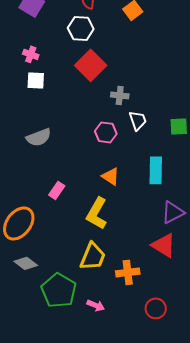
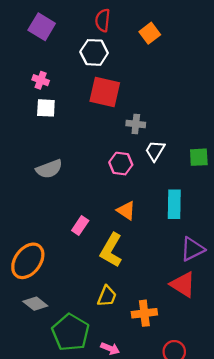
red square: (91, 65) -> (105, 92), turned -32
white trapezoid: (138, 120) -> (155, 151), turned -130
pink rectangle: (57, 190) -> (80, 226), moved
yellow trapezoid: (93, 256) -> (107, 296), size x0.7

